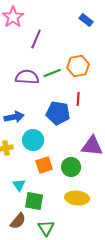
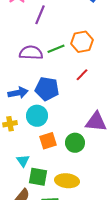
red line: (78, 99) -> (82, 75), turned 40
blue pentagon: (58, 113) -> (47, 89), moved
yellow ellipse: (77, 198) -> (67, 181), moved

